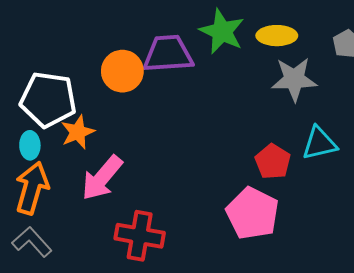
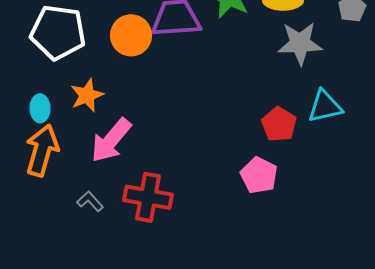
white pentagon: (48, 100) -> (58, 32), moved
pink pentagon: (252, 213) -> (259, 175), size x0.7
gray L-shape: (32, 242) -> (90, 201), moved, size x0.7

